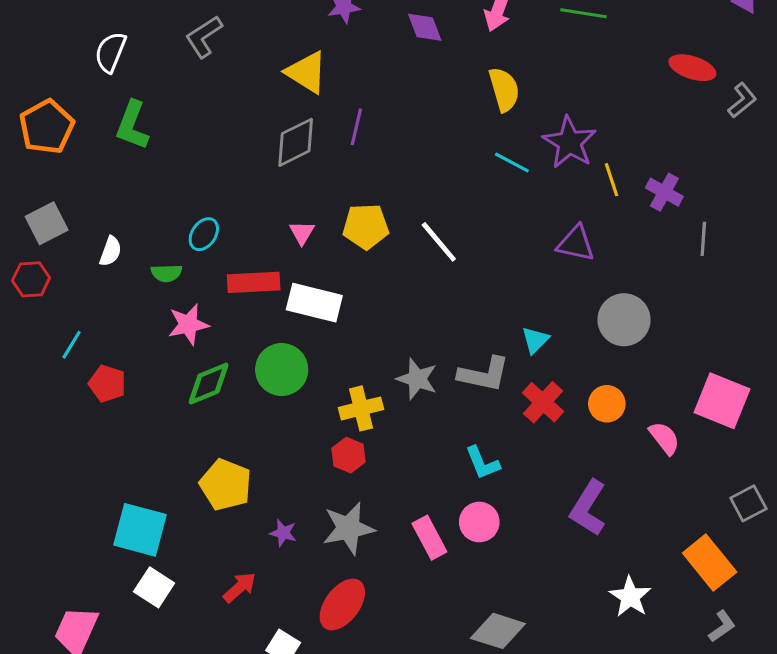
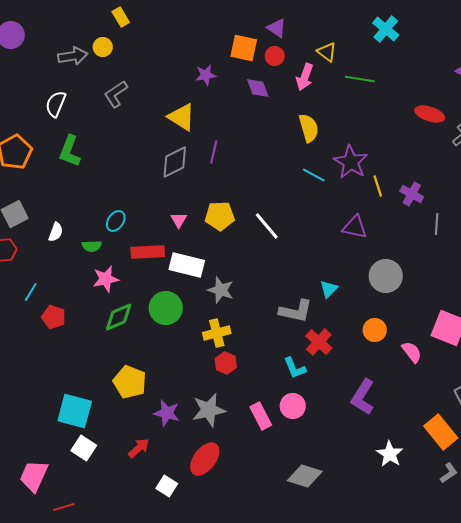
gray star: (417, 379) -> (221, 290), moved
red cross: (543, 402) -> (319, 342), moved
red hexagon: (349, 455) -> (226, 363), moved
purple star: (283, 533) -> (167, 413), size x1.5

